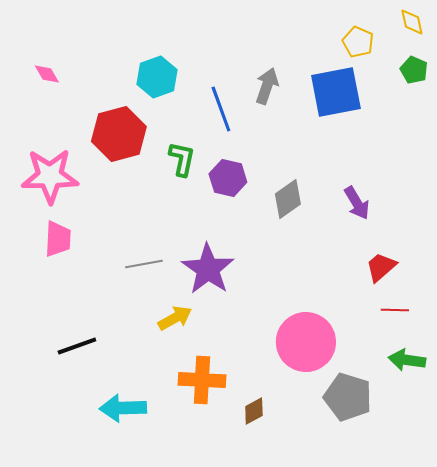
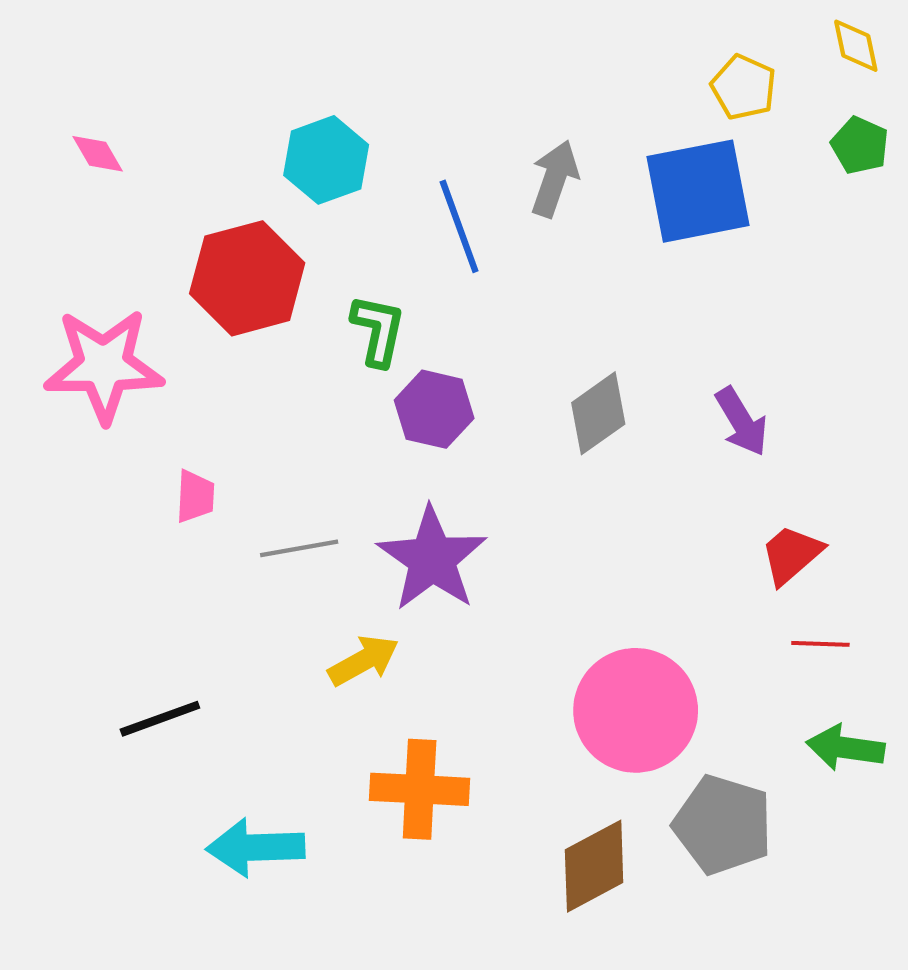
purple hexagon: (228, 178) -> (434, 409), moved
pink trapezoid: (58, 239) -> (195, 496), moved, size x0.7
brown diamond: (254, 411) -> (594, 866), moved, size x1.6

